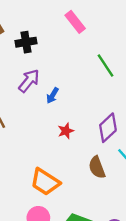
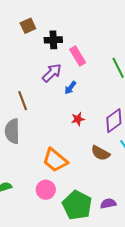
pink rectangle: (75, 22) -> (78, 56), moved
brown semicircle: (97, 167) -> (100, 153), turned -48

